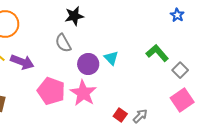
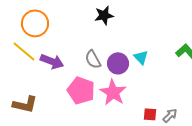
gray semicircle: (63, 43) -> (93, 59), moved
red square: (120, 115) -> (150, 114), turned -32

